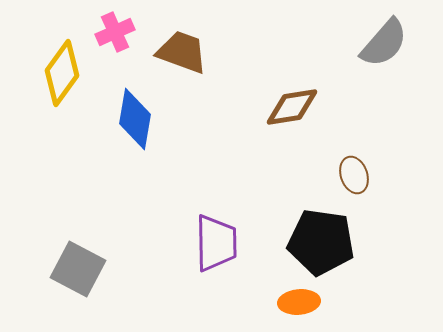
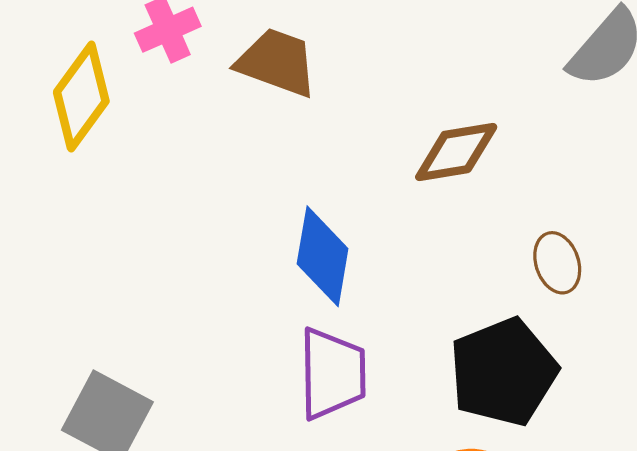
blue diamond: (135, 119) -> (323, 256), moved
black pentagon: (321, 242) -> (503, 372), turned -30

